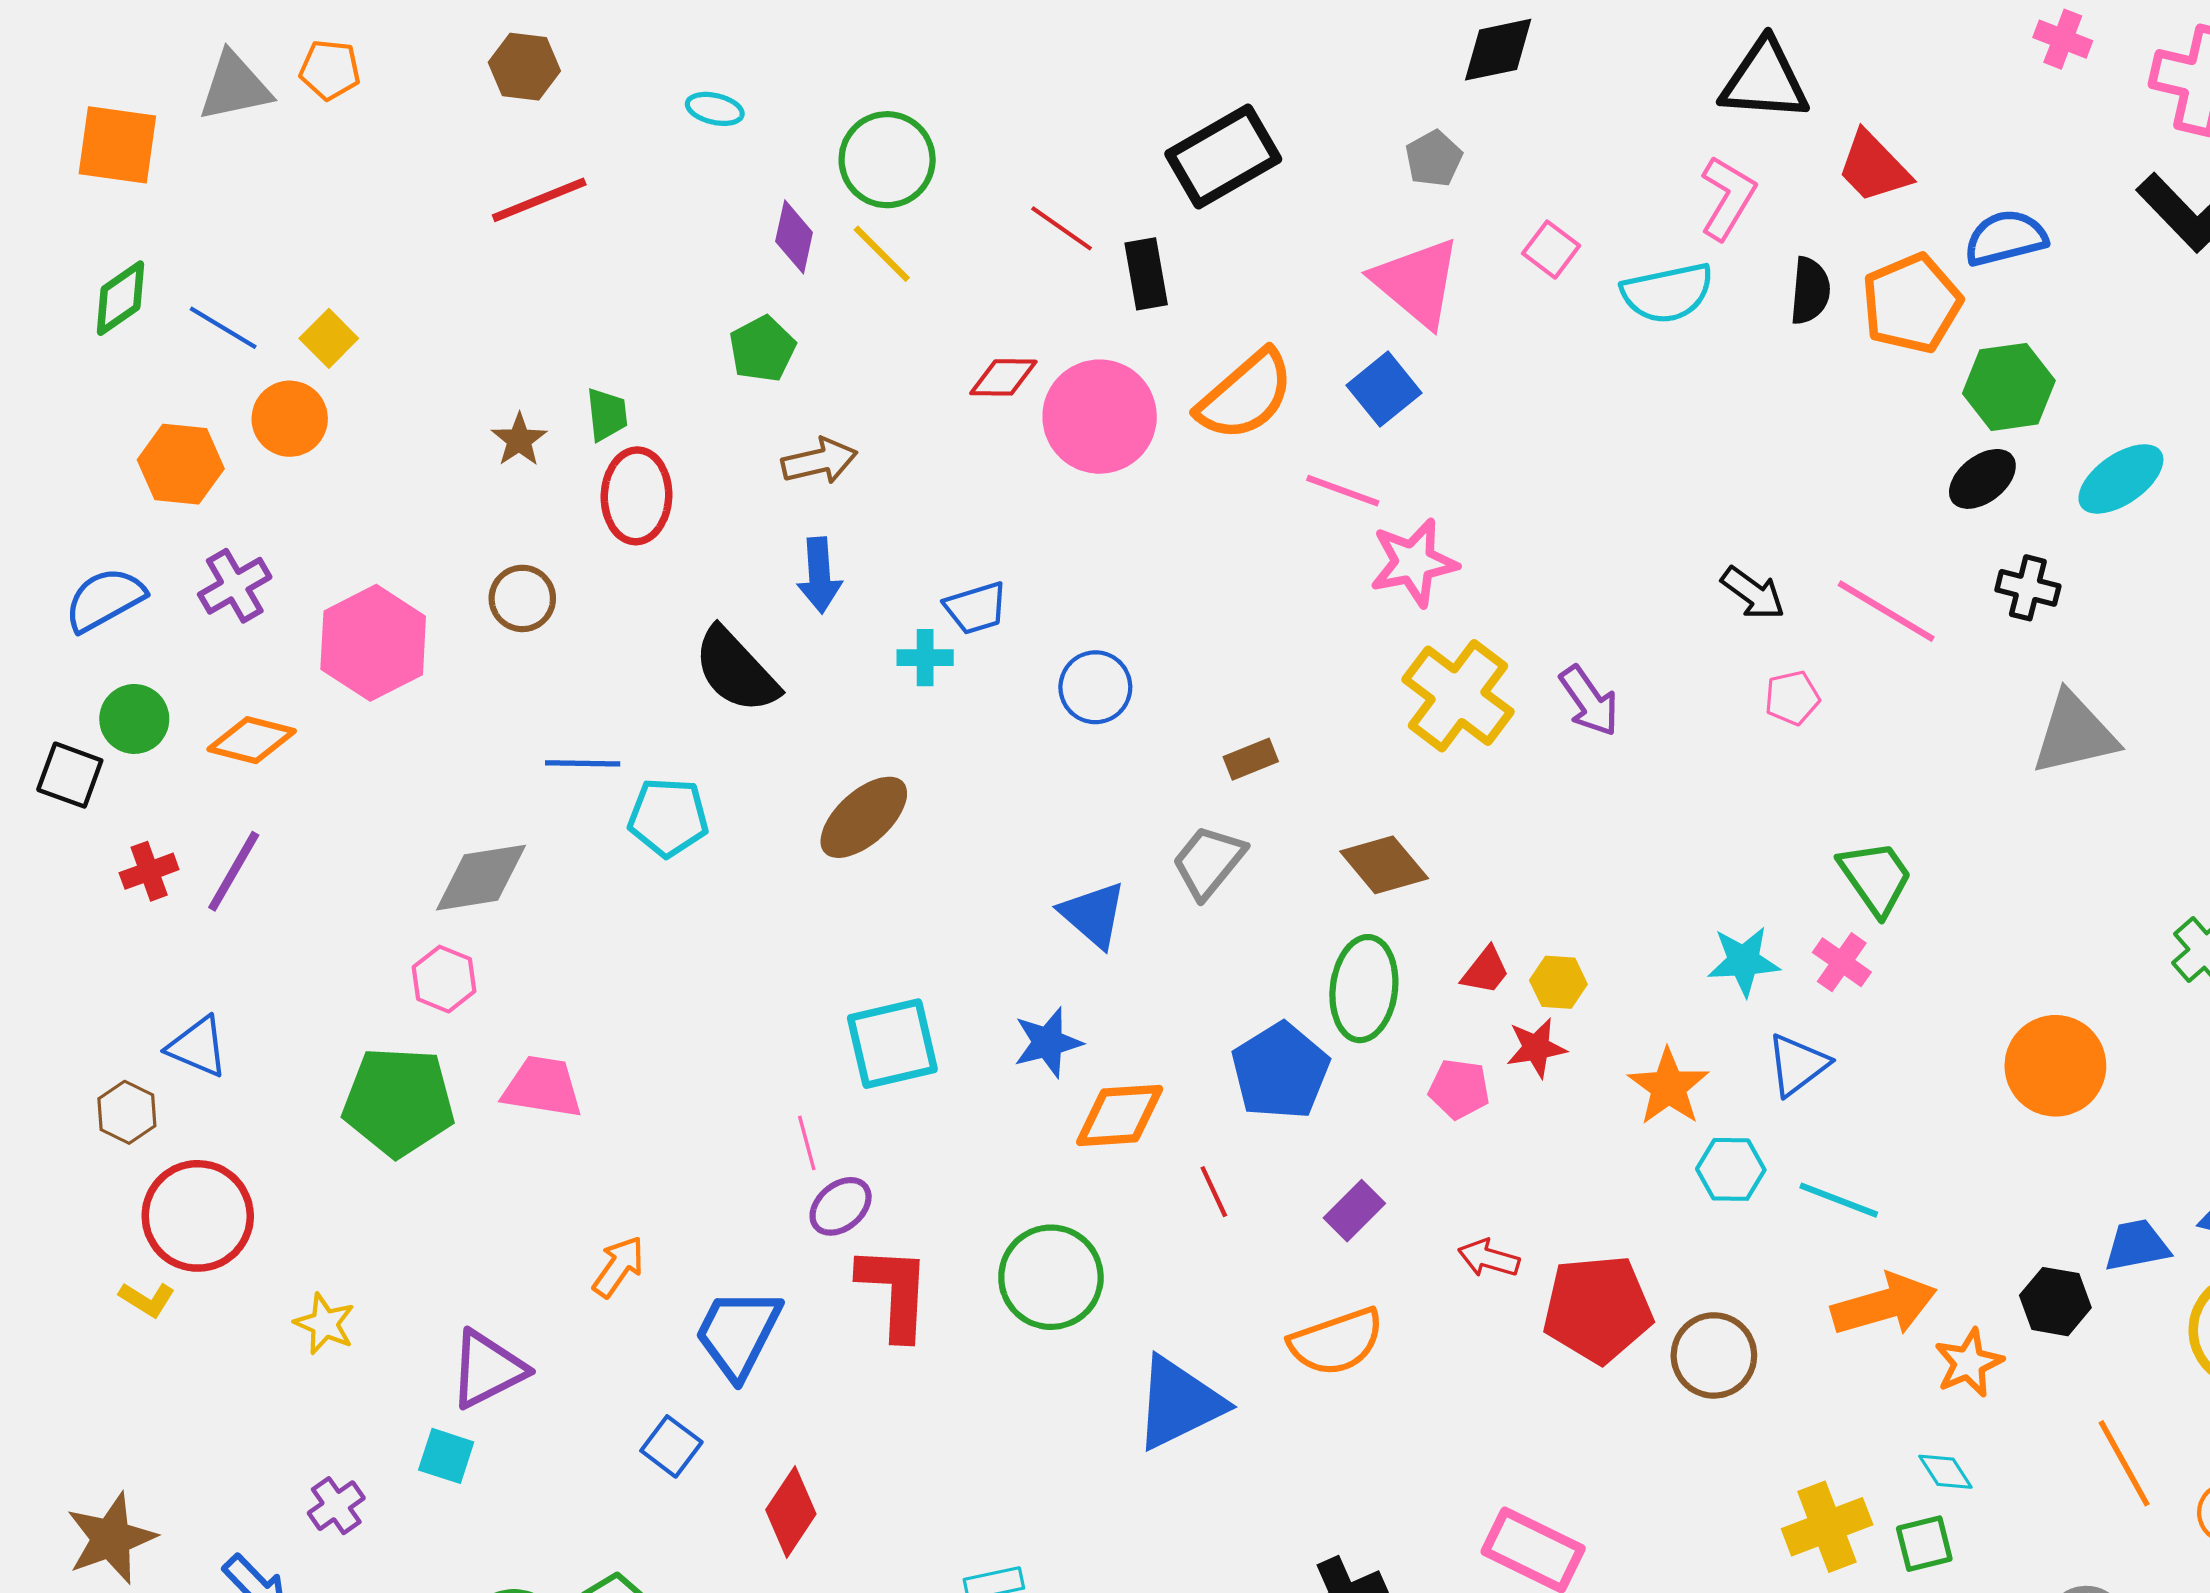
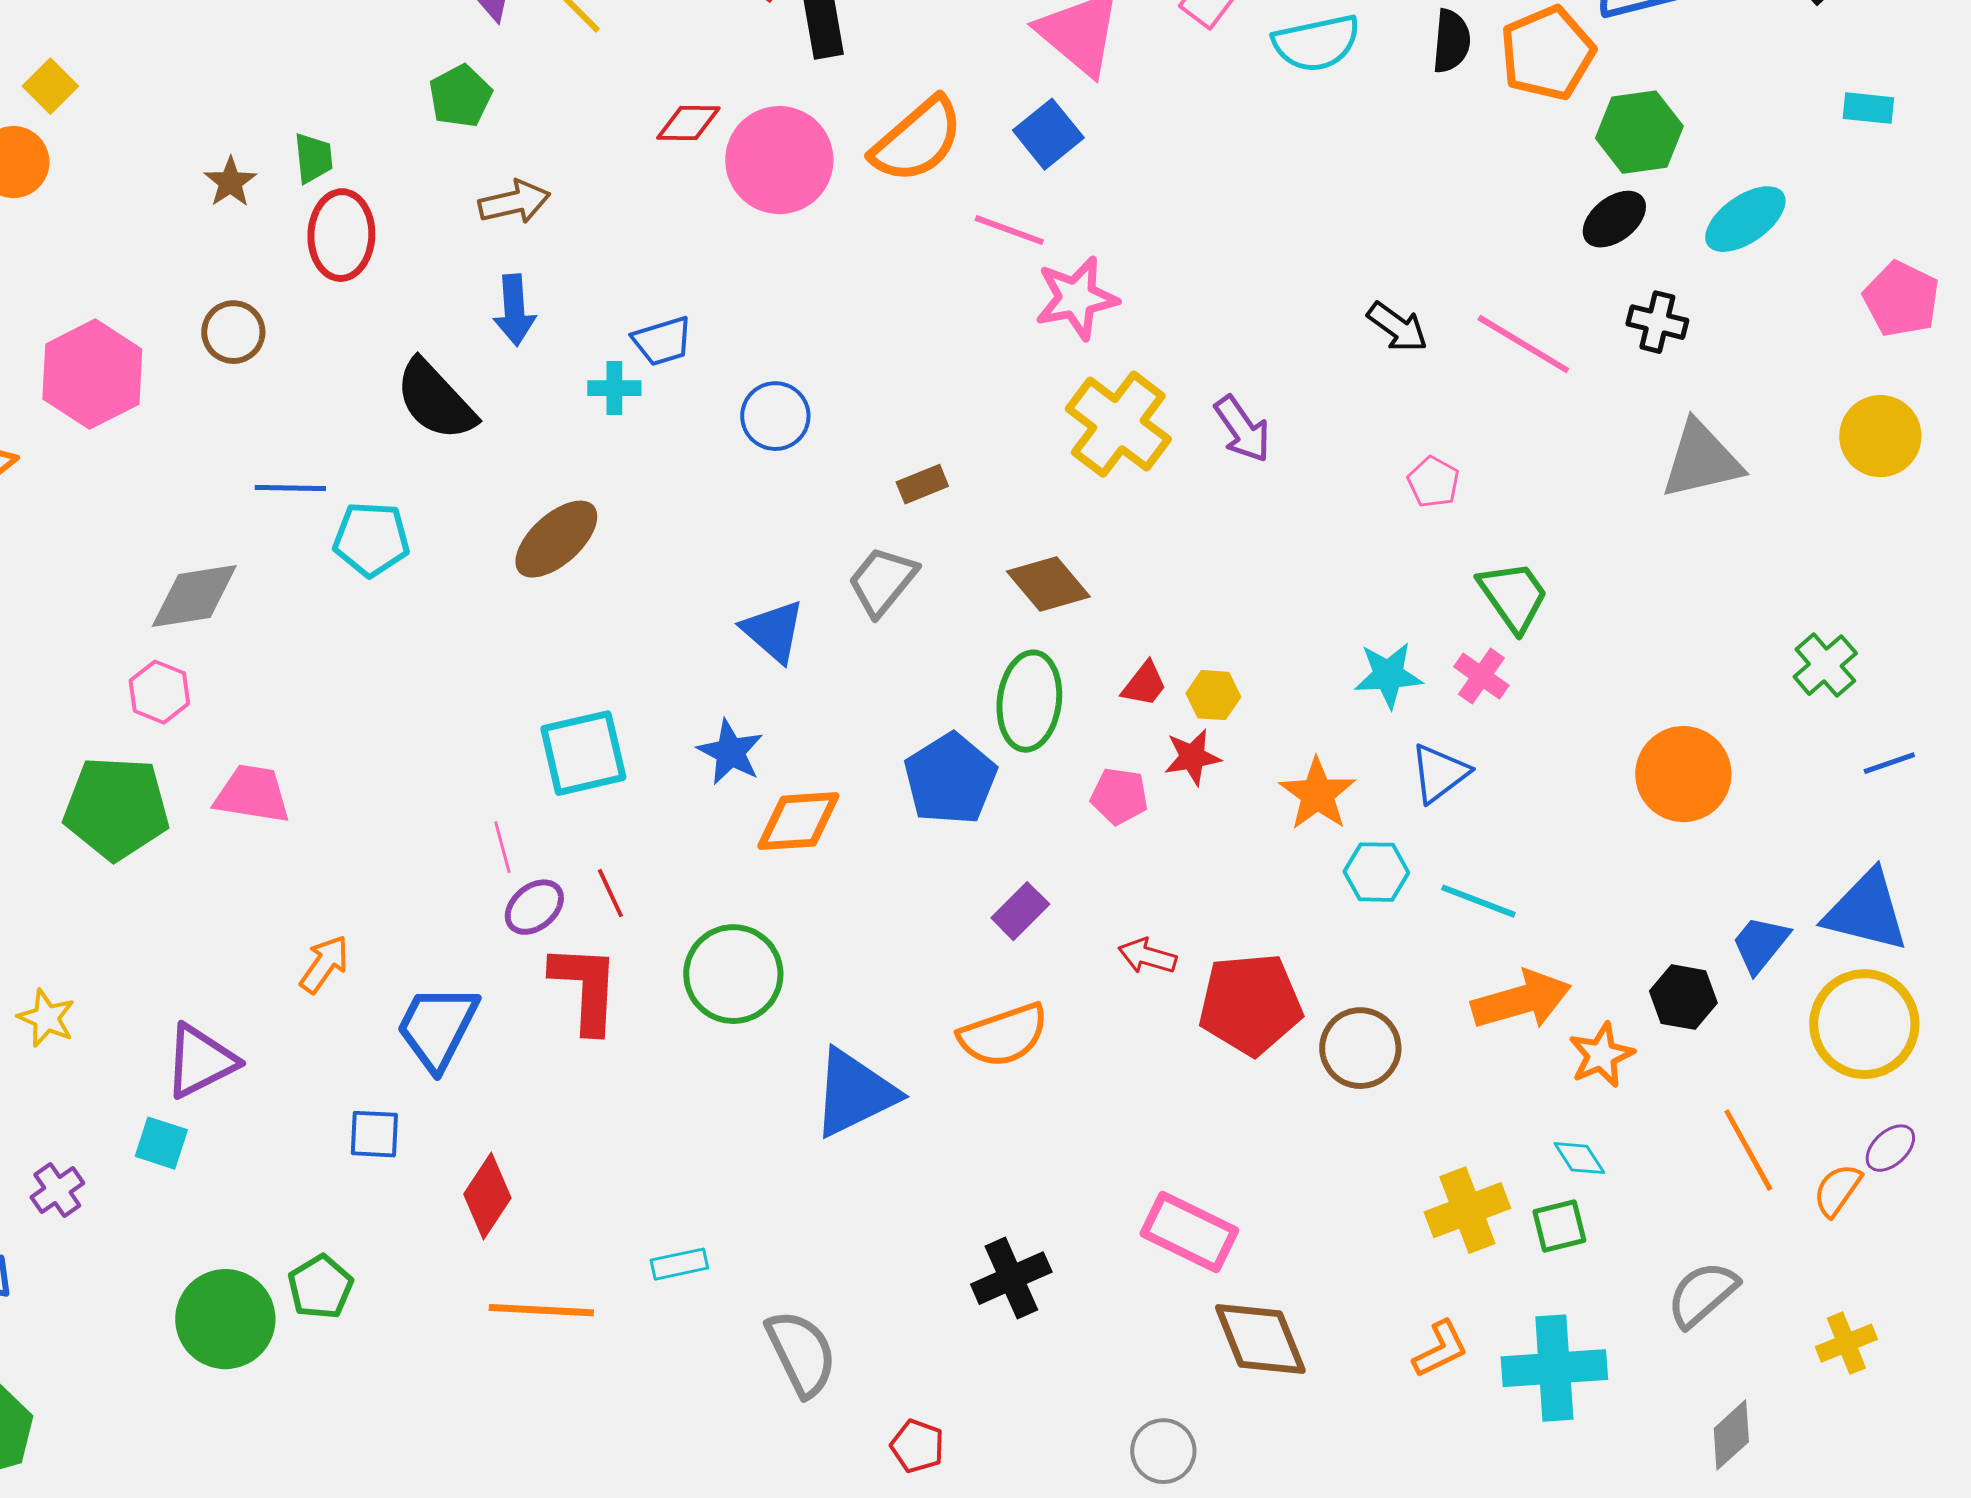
pink pentagon: (1792, 698) -> (1433, 482), moved, turned -30
blue star: (1048, 1043) -> (730, 752), turned -30
red line: (1214, 1192) -> (610, 893), moved
blue trapezoid: (2137, 1246) -> (1760, 944), turned -40
blue square: (671, 1446) -> (374, 1134), turned -34

